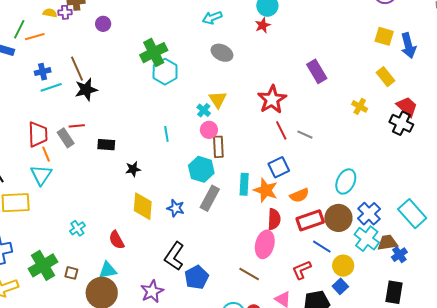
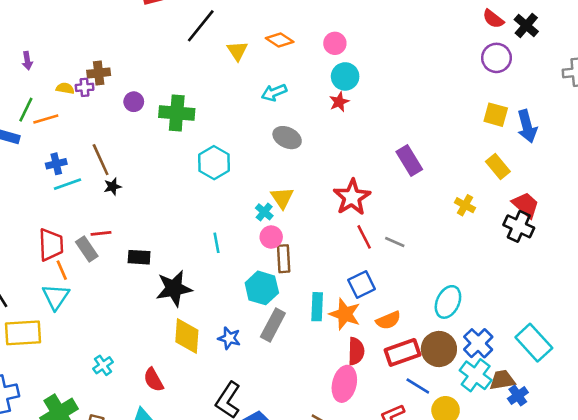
green cross: (154, 53) -> (177, 113), moved, turned 32
black star: (86, 90) -> (113, 187), size x0.6
black star: (133, 169) -> (174, 288), size x1.8

